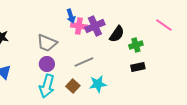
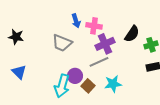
blue arrow: (71, 16) -> (76, 21), moved
purple cross: (95, 26) -> (105, 44), moved
purple circle: (47, 64) -> (75, 76), moved

